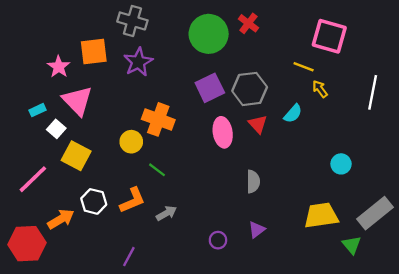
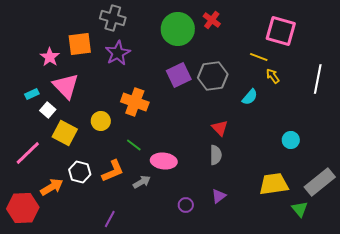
red triangle: (258, 124) -> (220, 128), moved
pink ellipse: (223, 132) -> (164, 161), moved, turned -75
yellow circle: (131, 142) -> (101, 121), moved

